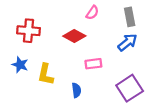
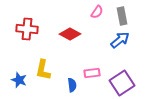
pink semicircle: (92, 13) -> (97, 12), moved
pink rectangle: (93, 64) -> (92, 73), moved
blue star: (20, 65) -> (19, 80), moved

